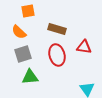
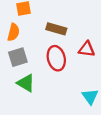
orange semicircle: (19, 32) -> (13, 32), turned -119
green triangle: (30, 77) -> (26, 83), turned 36

